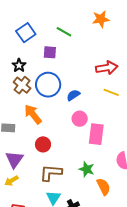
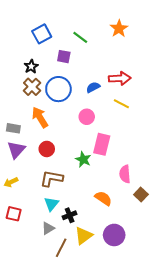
orange star: (101, 19) -> (119, 29), turned -30
blue semicircle: (73, 95) -> (93, 87), moved
pink circle: (80, 119) -> (87, 117), moved
purple triangle: (14, 159) -> (16, 150), moved
green star: (87, 169) -> (83, 159), moved
orange semicircle: (103, 187) -> (103, 198), turned -36

